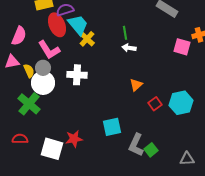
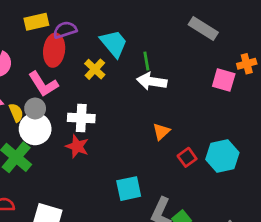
red ellipse: (57, 25) -> (54, 50), turned 30
cyan trapezoid: (78, 25) -> (114, 43), moved
white arrow: (129, 48) -> (152, 81), size x1.5
red star: (74, 139) -> (77, 146), moved, turned 30

